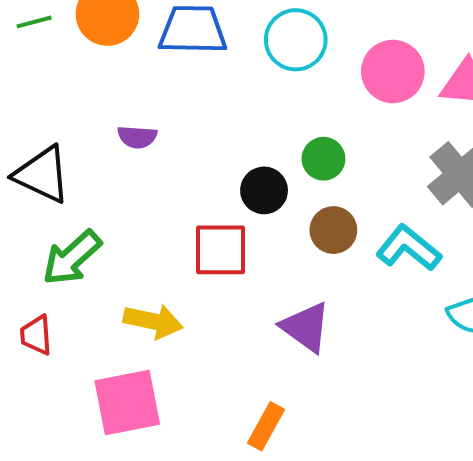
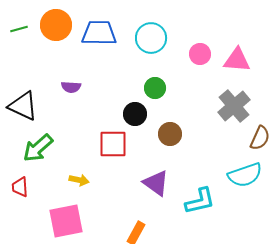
pink circle: (393, 72) -> (200, 54), size x0.7
green circle: (323, 159) -> (155, 88), moved
cyan L-shape: (409, 248) -> (200, 201), moved, turned 128
yellow arrow: (153, 321) -> (79, 180), size x0.7

